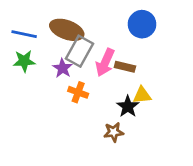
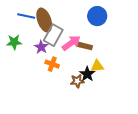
brown ellipse: (67, 30) -> (44, 20), turned 50
blue line: (24, 34) -> (26, 16), moved
pink arrow: (105, 62) -> (71, 43), turned -150
brown star: (114, 132) -> (77, 81), moved

